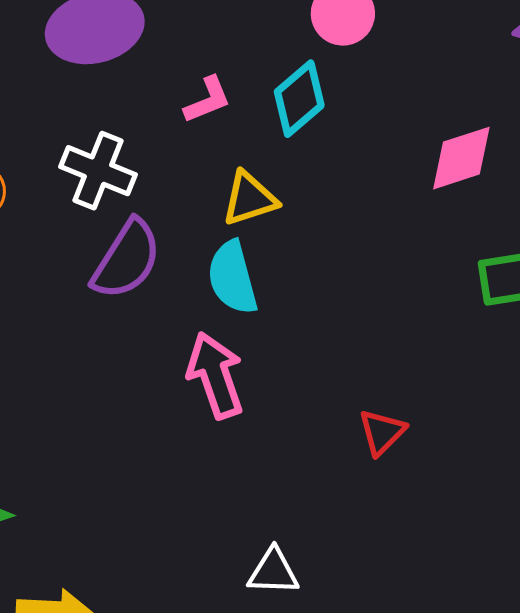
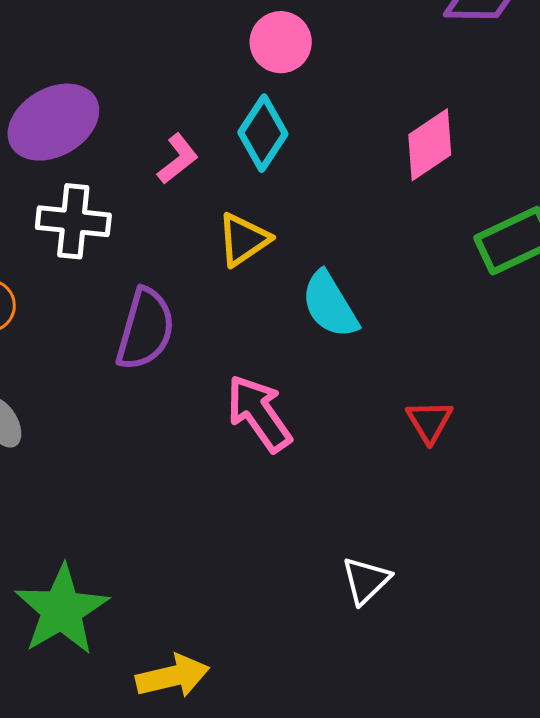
white cross: (98, 171) -> (73, 221), moved
cyan semicircle: (232, 278) -> (330, 305), moved
white triangle: (273, 572) -> (366, 580), turned -30

